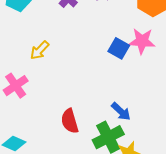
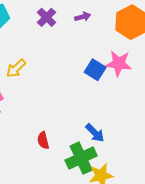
red semicircle: (70, 121) -> (43, 140), size x0.7

